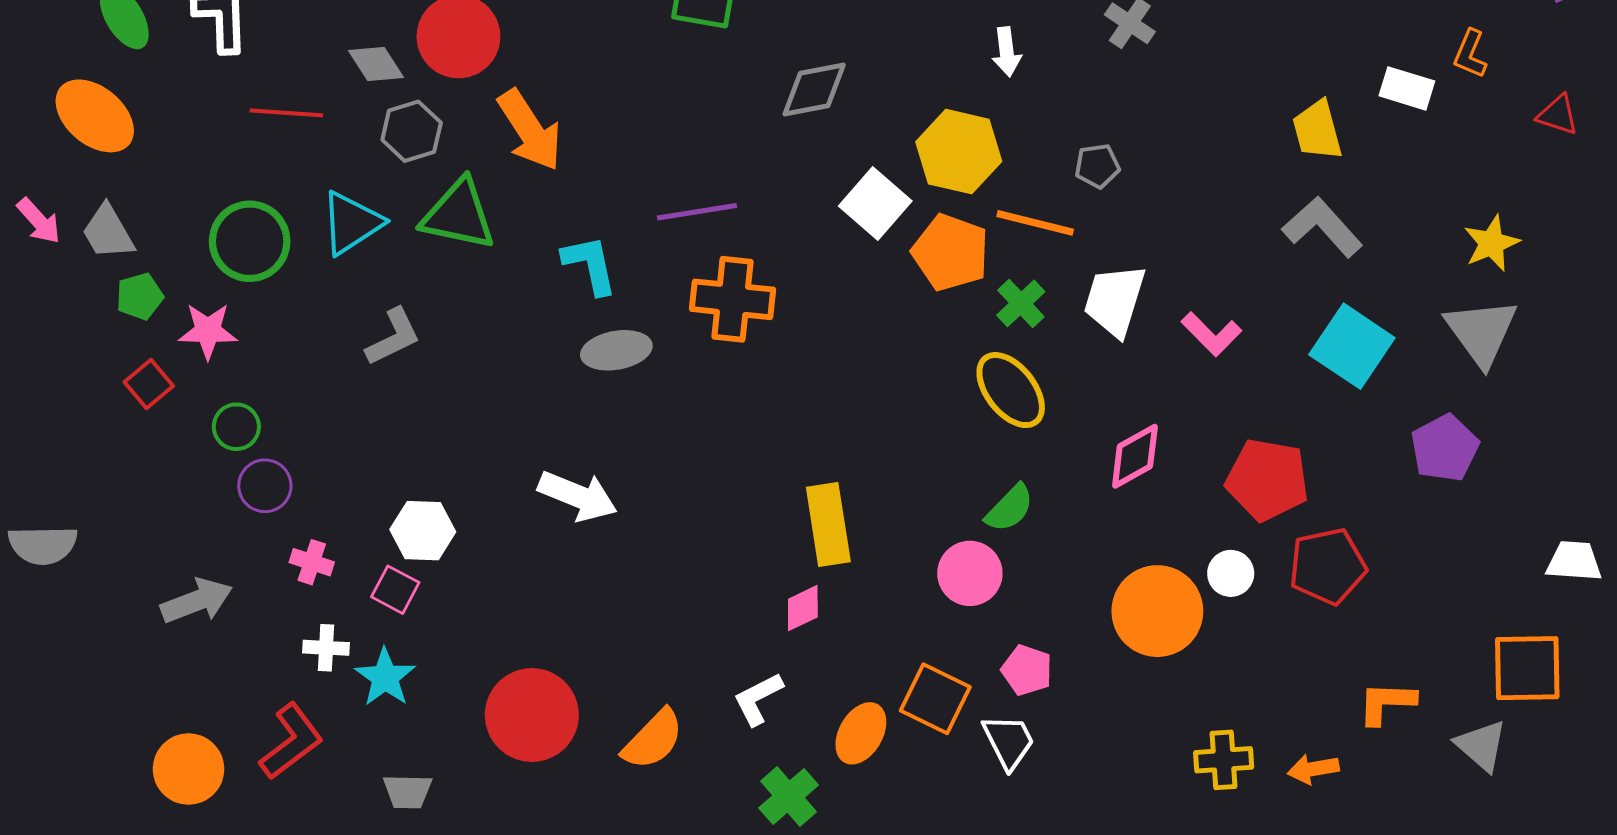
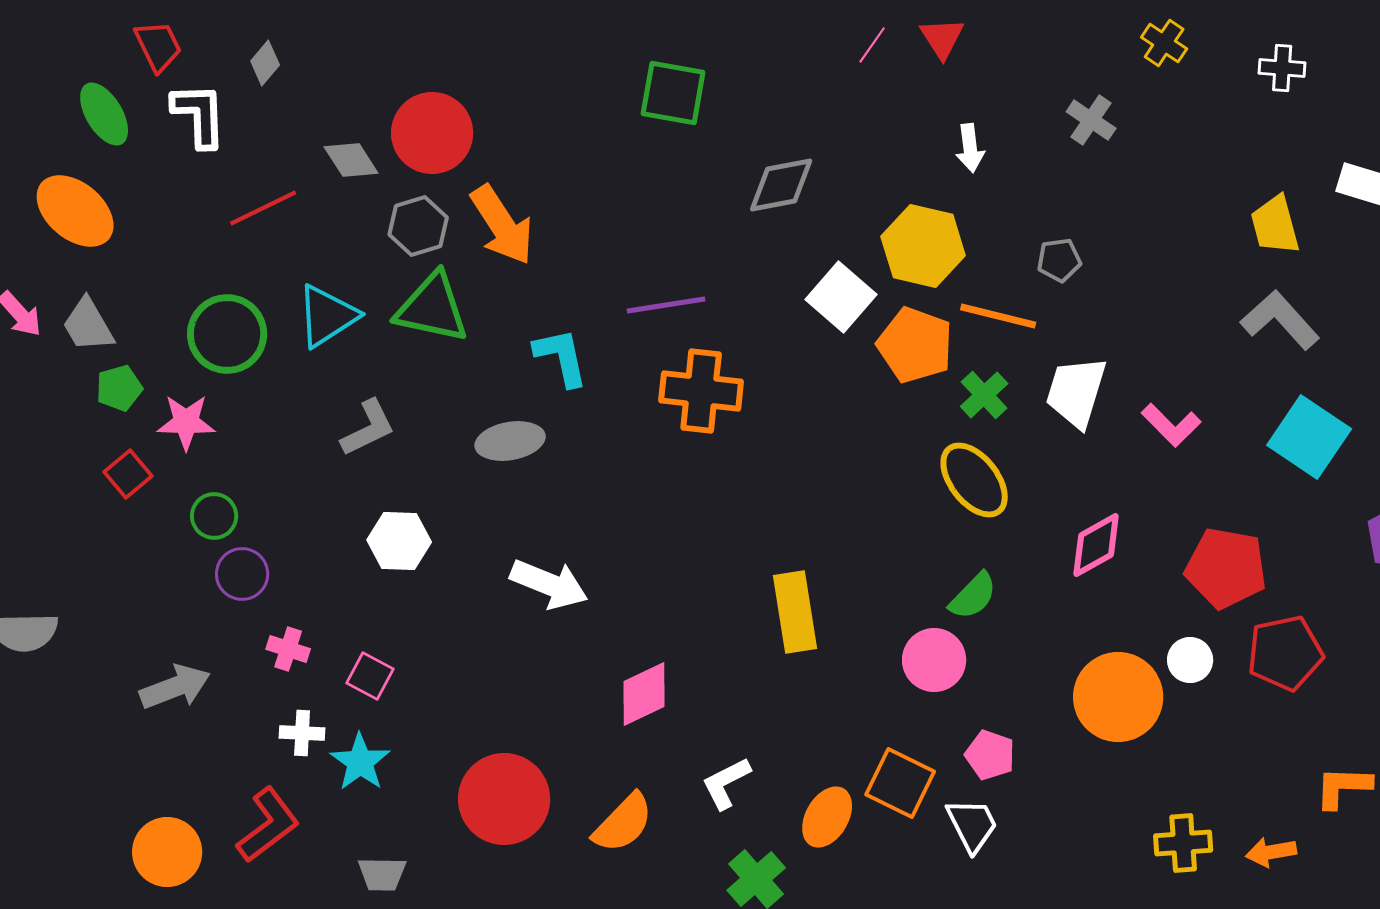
red line: (286, 113) -> (263, 208), turned -30
gray hexagon: (412, 131) -> (418, 226), moved
gray ellipse: (616, 350) -> (510, 441), moved
white hexagon: (423, 531) -> (399, 541), moved
pink diamond: (803, 608) -> (644, 694), moved, size x1.4

